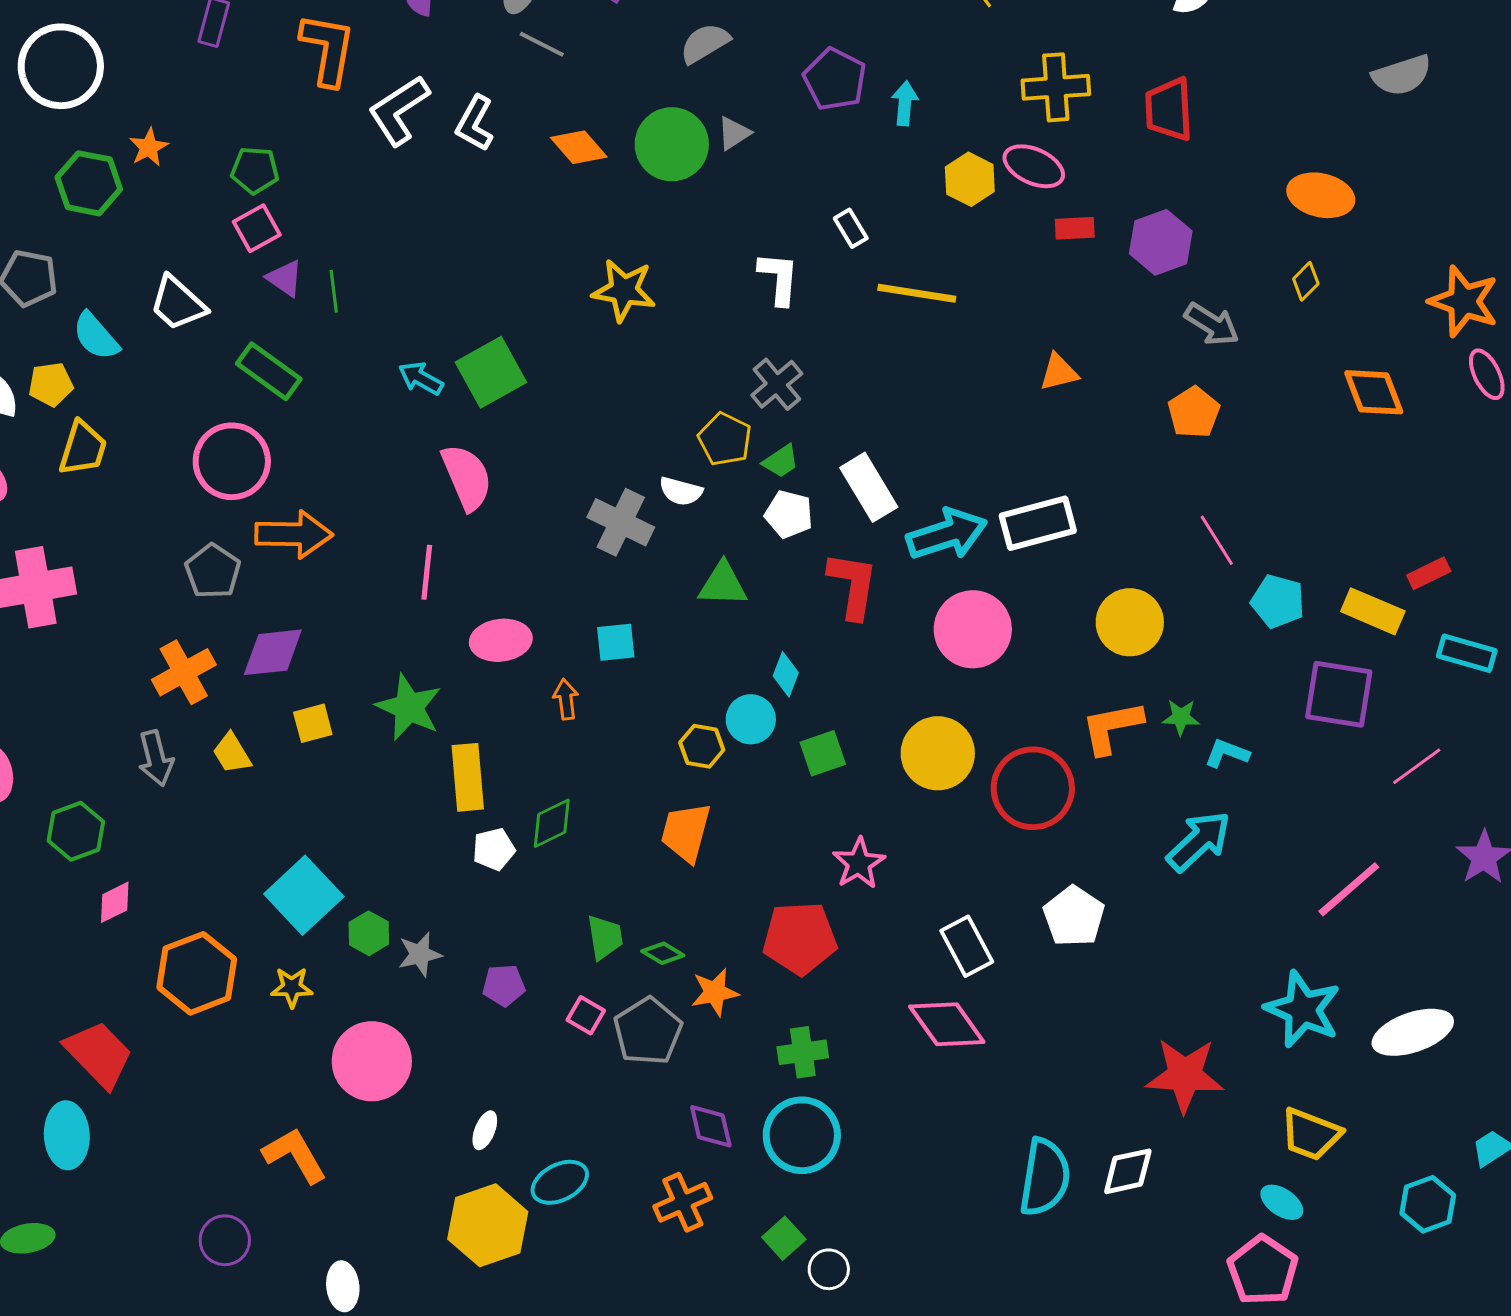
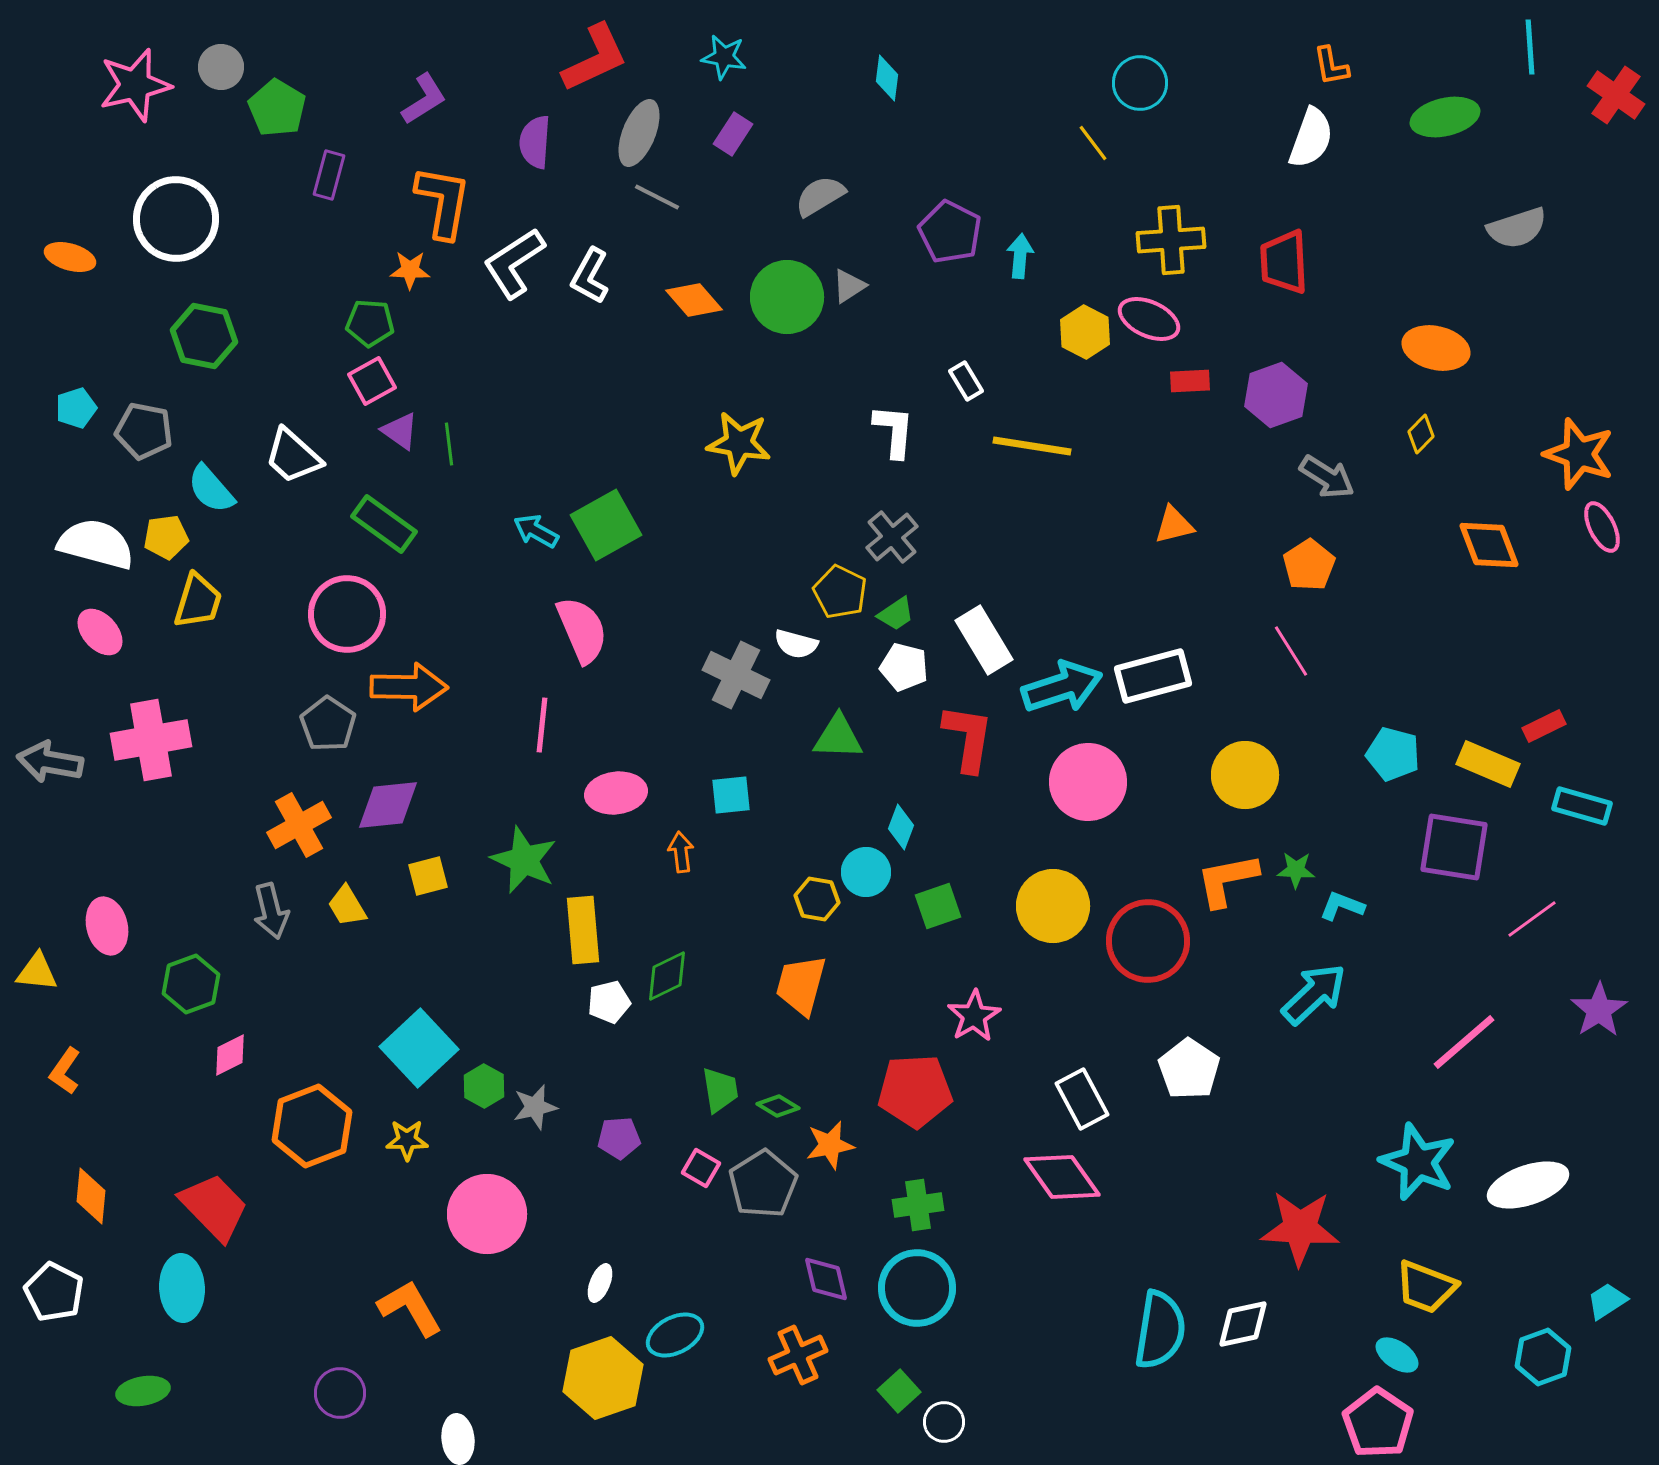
orange star: (149, 147) -> (410, 270), moved, turned 30
pink line: (1217, 540) -> (1291, 651), moved

